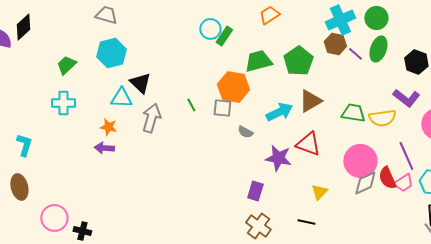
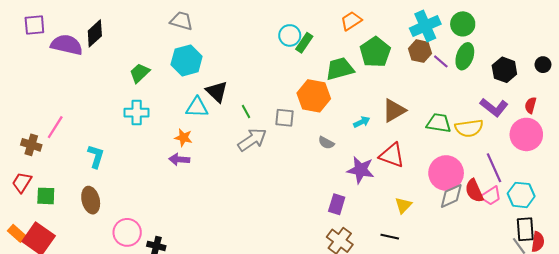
green pentagon: (298, 61) -> (375, 52), moved
green line: (191, 105) -> (246, 112), moved
gray square: (222, 108) -> (285, 118), moved
cyan arrow: (279, 112) -> (362, 122), size x0.6
gray arrow: (151, 118) -> (252, 140), moved, turned 40

